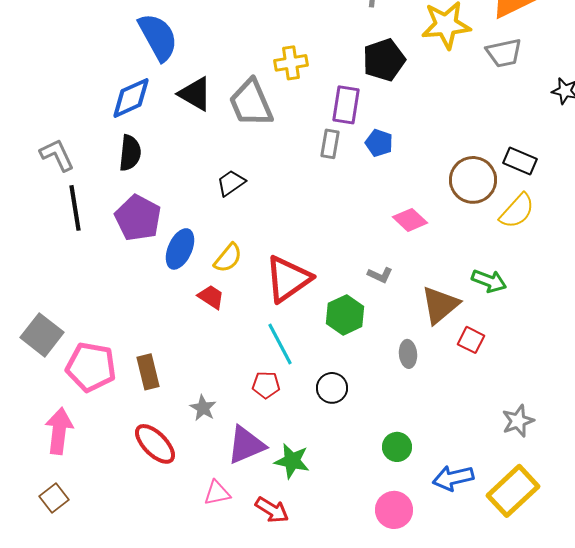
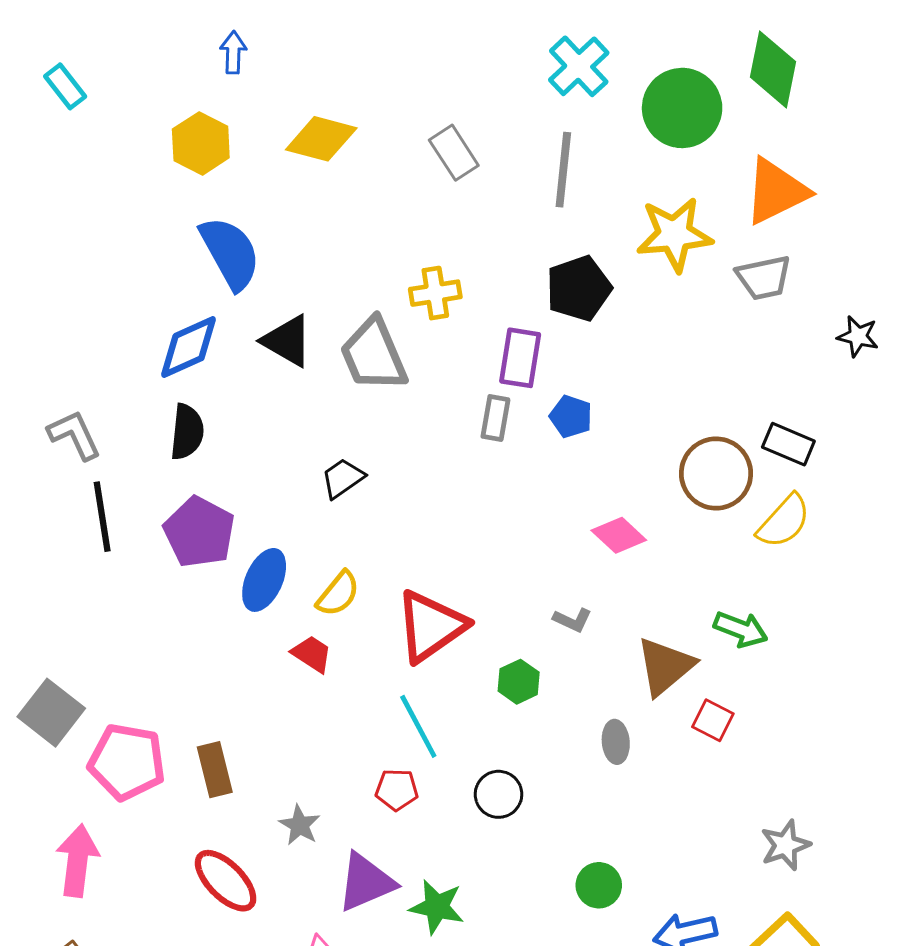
green hexagon: (345, 315) -> (519, 682), size x0.7

